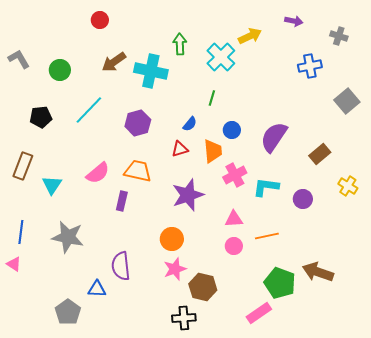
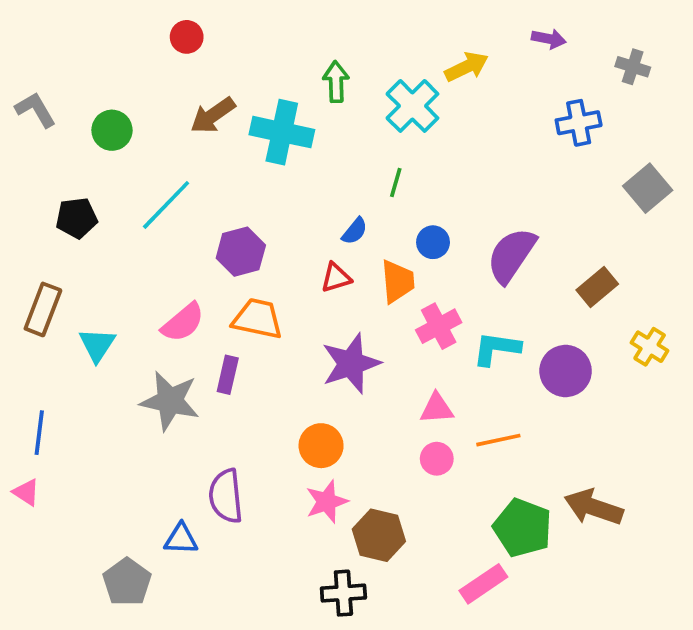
purple hexagon: (138, 123) -> (241, 252), moved
purple circle: (303, 199) -> (566, 371), size x1.4
gray star: (68, 237) -> (170, 401), moved

